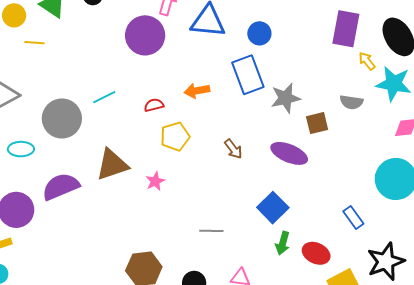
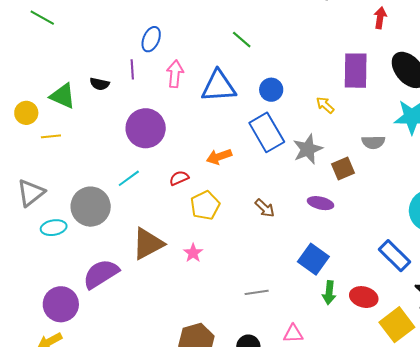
purple circle: (145, 35) -> (146, 128), moved
yellow arrow: (367, 61) -> (325, 105), moved
cyan ellipse: (21, 149) -> (54, 228), moved
purple ellipse: (289, 153) -> (321, 203), size x0.7
blue rectangle: (353, 217) -> (395, 256), size x1.4

